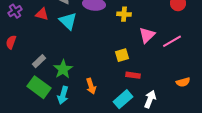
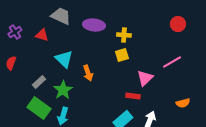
cyan triangle: (68, 21) -> (64, 59), moved
pink triangle: (147, 35) -> (145, 78), moved
yellow square: (122, 55) -> (122, 55), moved
orange arrow: (91, 86) -> (88, 73), moved

